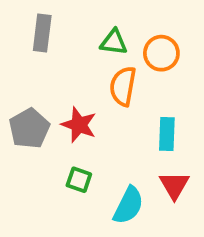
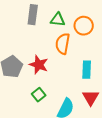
gray rectangle: (42, 33) -> (33, 15), moved
green square: (79, 180) -> (39, 95), turned 32

